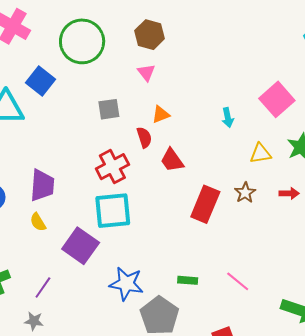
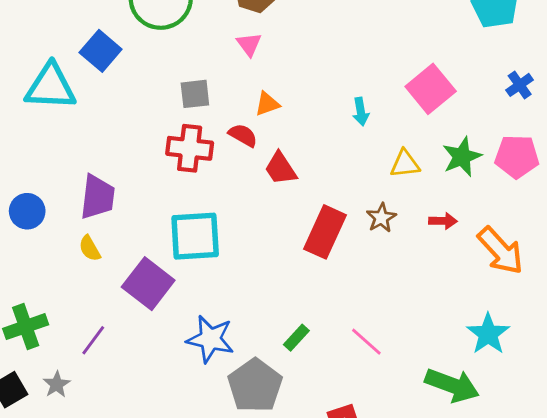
red semicircle: (144, 137) -> (243, 135), turned -45
red cross: (112, 167) -> (190, 148), moved, turned 32
green rectangle: (188, 280) -> (296, 338), turned -54
gray star: (34, 321) -> (57, 384), moved, turned 30

